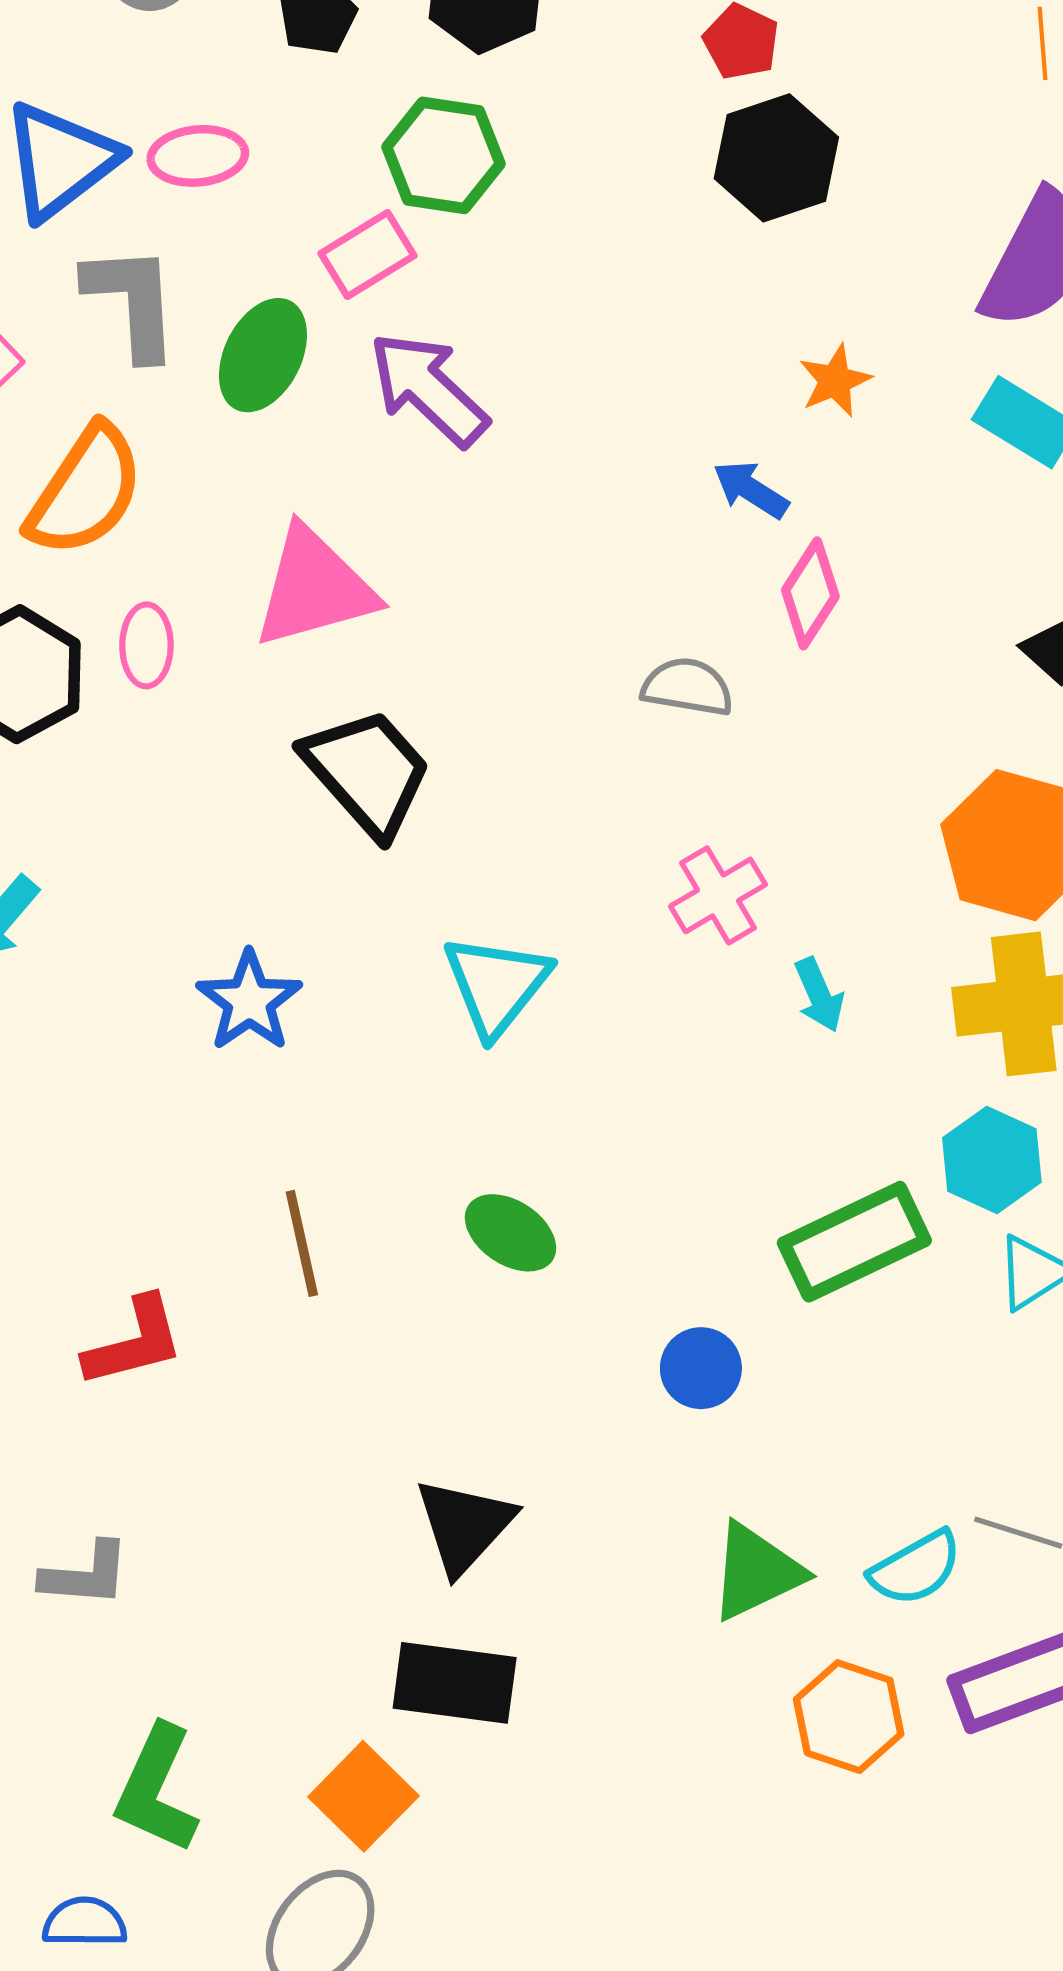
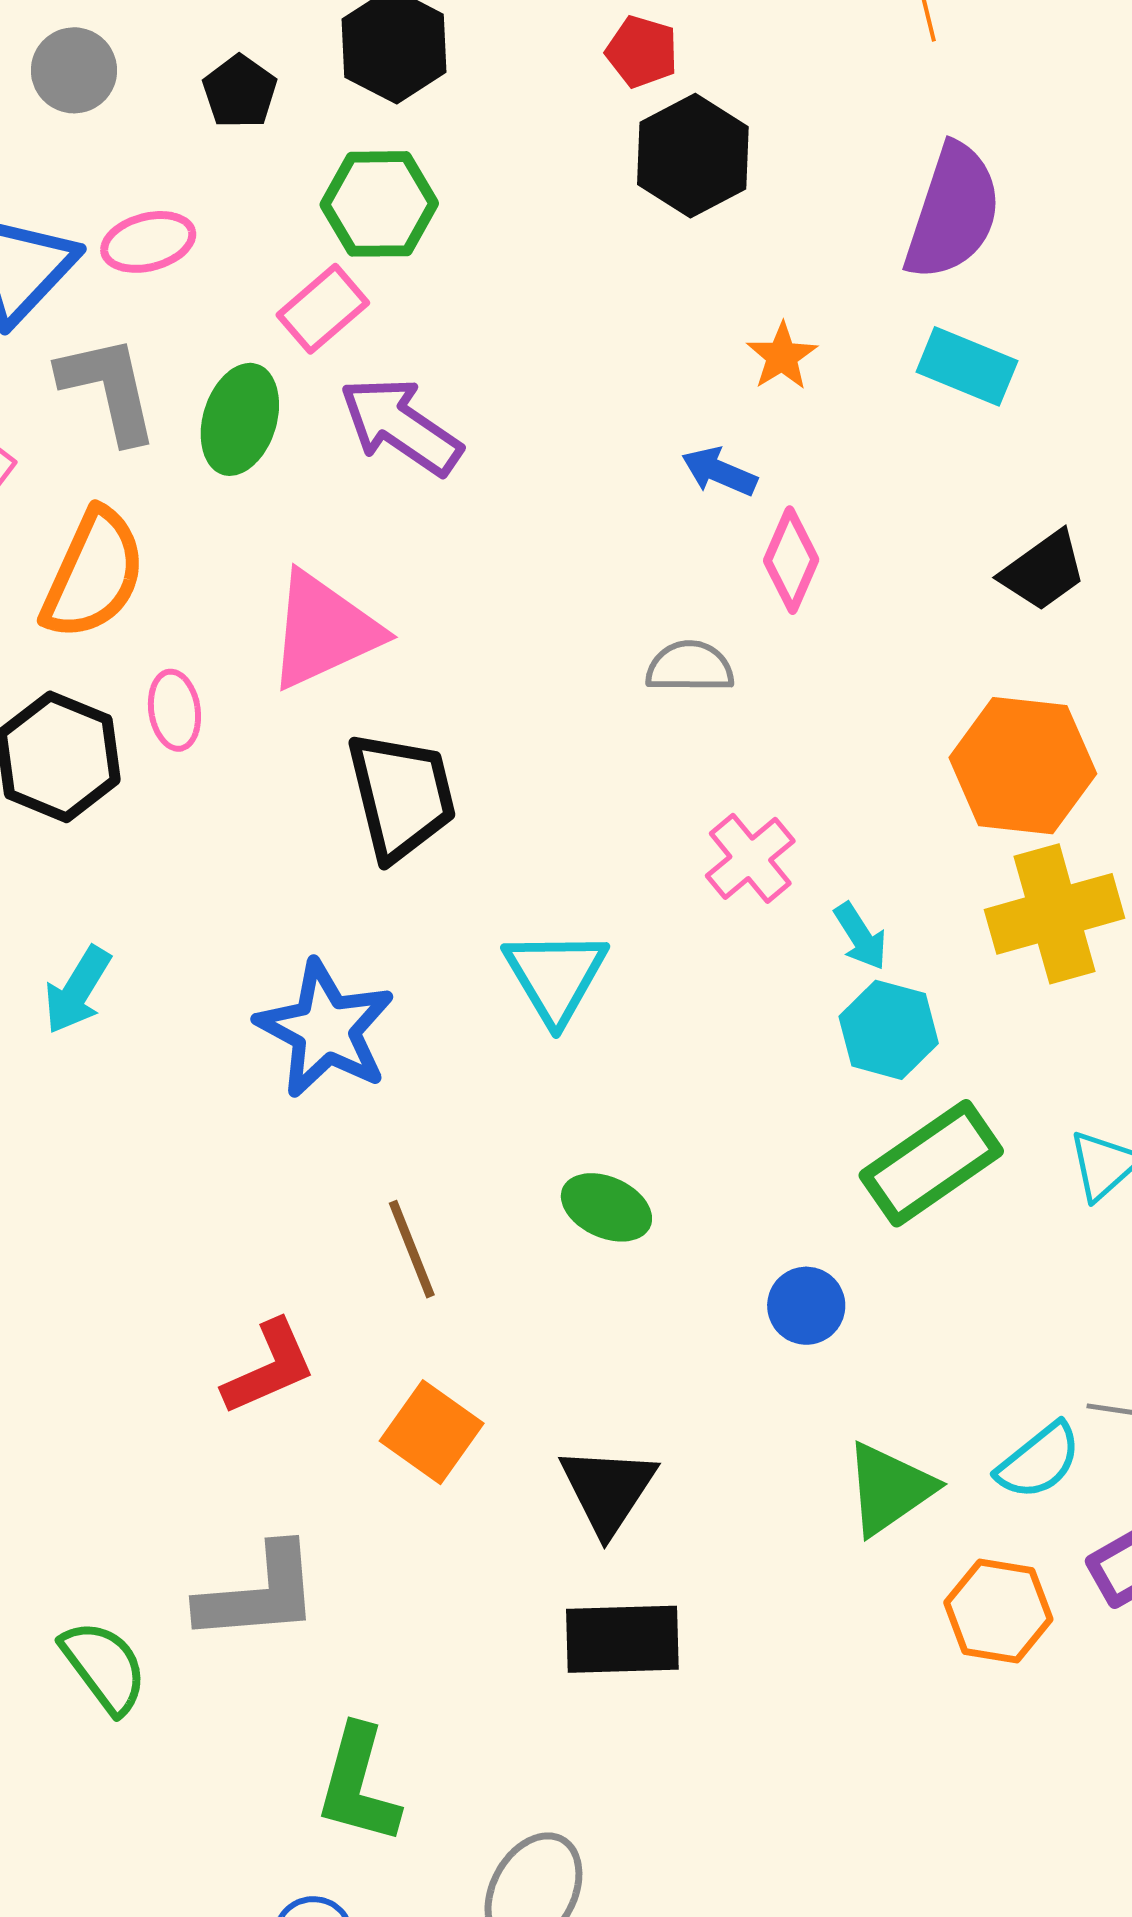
black trapezoid: (367, 772) -> (401, 796), turned 37
blue star: (249, 1001) -> (325, 1029), size x1.4
cyan hexagon: (992, 1160) -> (889, 1030), moved
gray L-shape: (85, 1575) -> (259, 1594), size x1.5
orange square: (363, 1796) -> (432, 1432), moved

